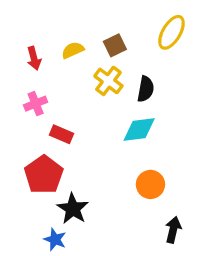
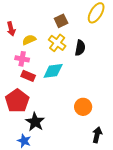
yellow semicircle: (73, 50) -> (29, 40), moved
pink cross: (36, 104) -> (22, 59), moved, turned 32
cyan diamond: (139, 129) -> (53, 71), moved

